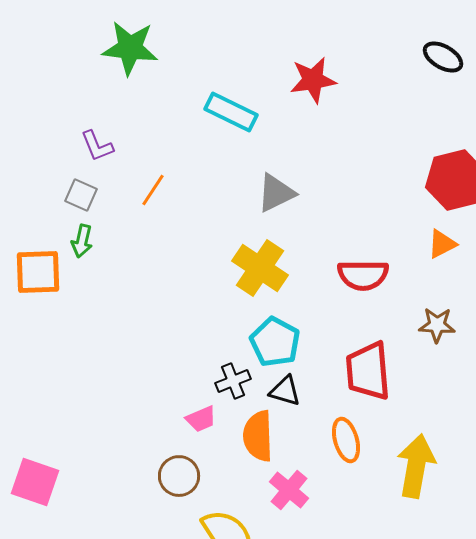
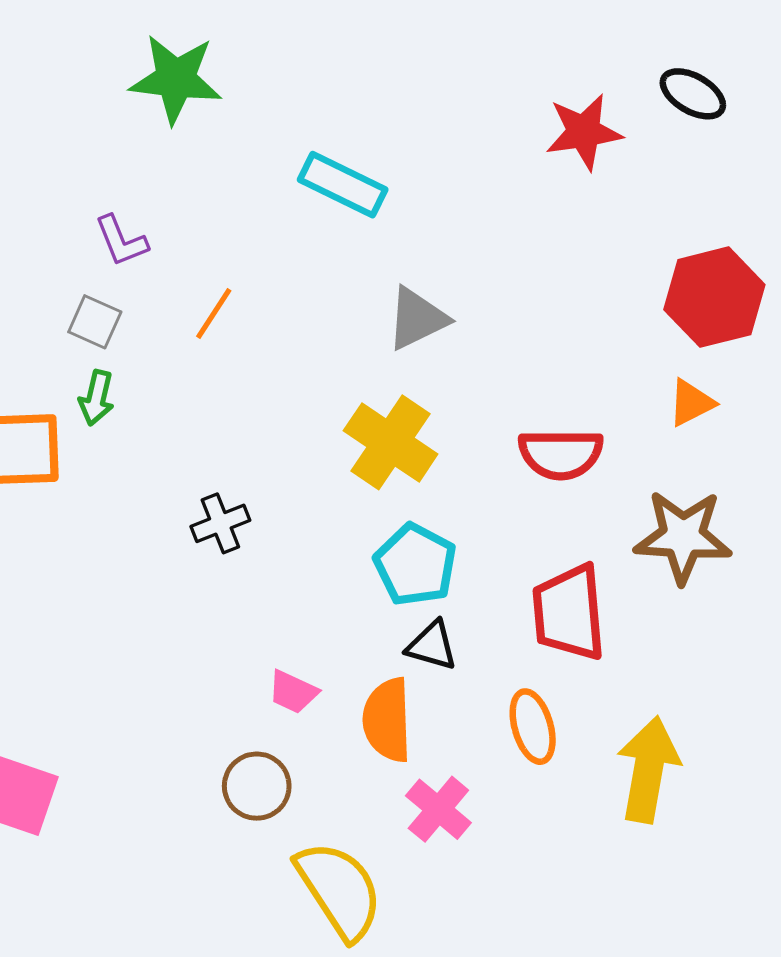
red star: (313, 80) -> (584, 132), moved
brown star: (437, 325) -> (683, 537), size x1.6
black cross: (233, 381) -> (220, 523), moved
pink trapezoid: (201, 419) -> (293, 692), turned 48

